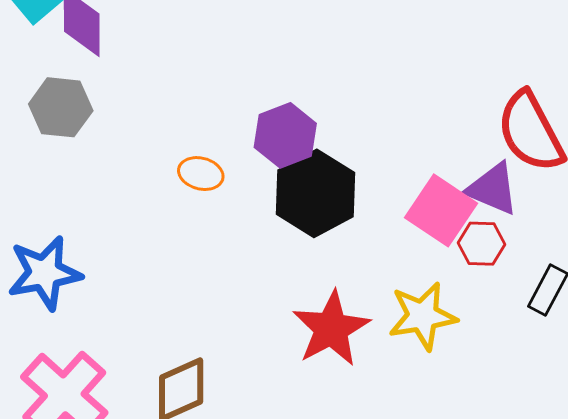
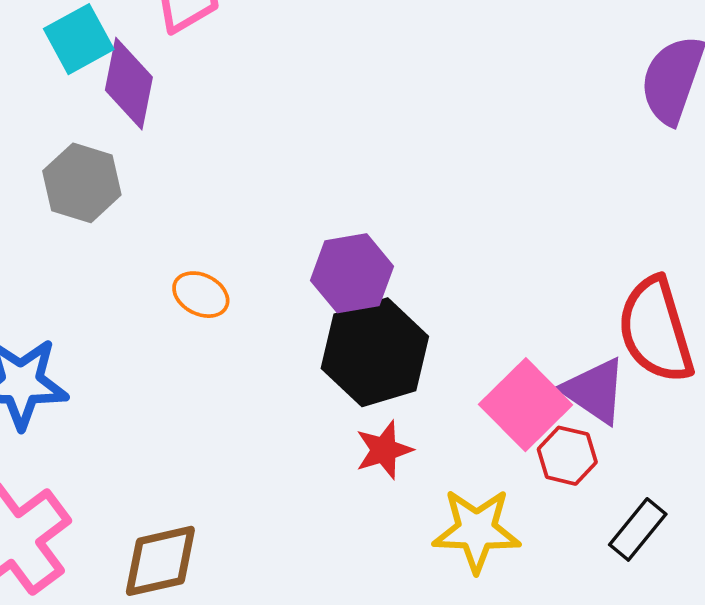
orange ellipse: (201, 174) -> (201, 295), moved
red star: (331, 329) -> (384, 450), moved, size x0.6

